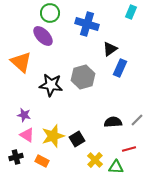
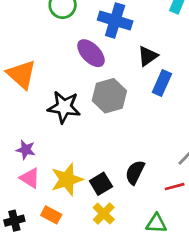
purple ellipse: (43, 36) -> (91, 53), moved
black semicircle: (113, 122) -> (135, 172), moved, turned -60
red line: (129, 149) -> (175, 187), moved
black cross: (16, 157) -> (14, 221), moved
yellow cross: (95, 160) -> (104, 214), moved

